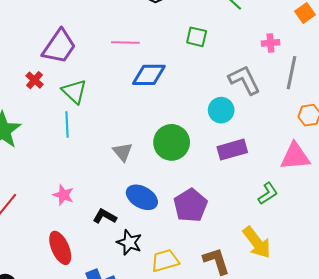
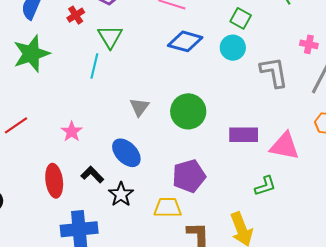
cyan circle: (221, 110) -> (233, 48), moved
pink triangle: (295, 156) -> (285, 146), moved
blue ellipse: (142, 197) -> (126, 153), moved
black L-shape: (105, 216) -> (92, 175), moved
yellow trapezoid: (165, 261) -> (168, 208), moved

